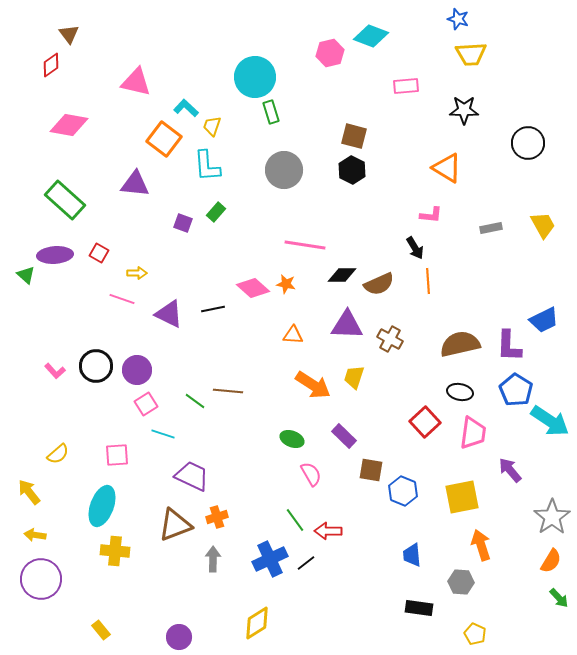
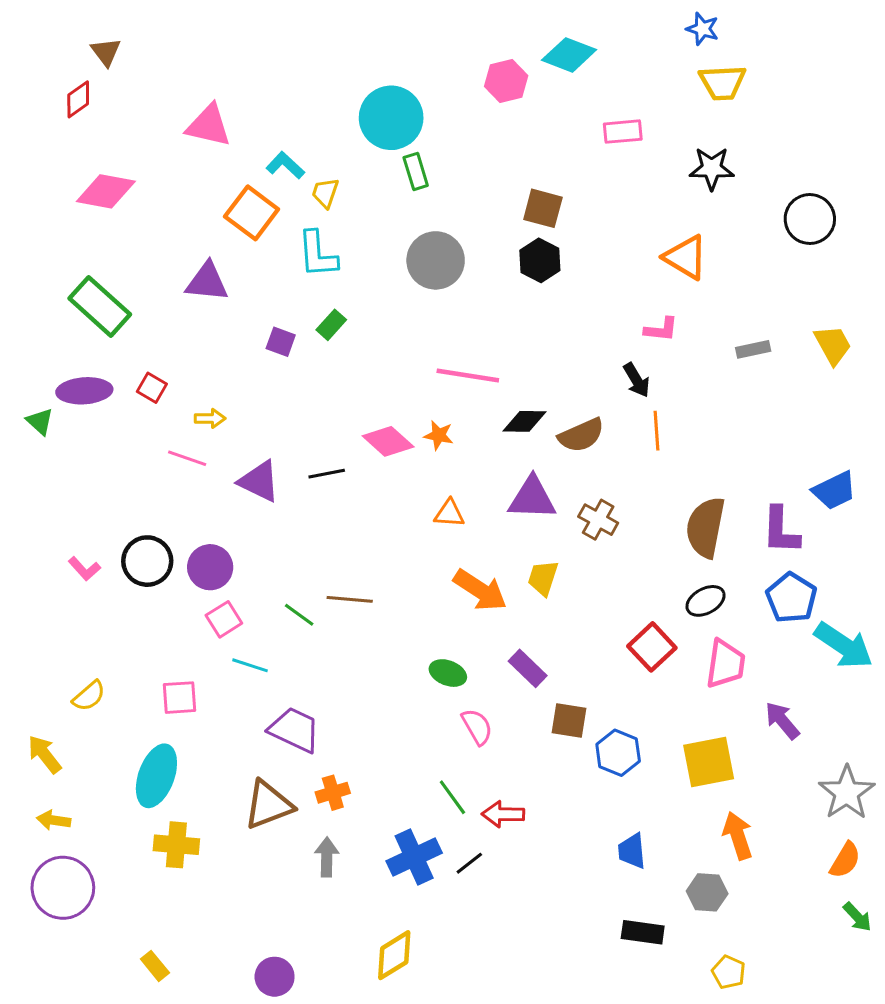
brown semicircle: (460, 344) -> (706, 527), turned -66
black ellipse: (460, 392) -> (706, 601), turned -40

